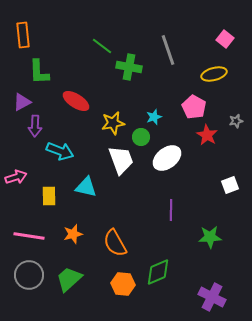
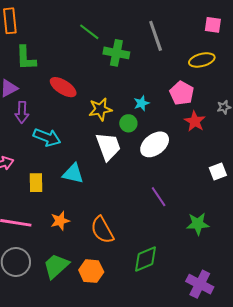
pink square: (225, 39) -> (213, 25), turned -30
purple line: (171, 210) -> (159, 197), turned -35
orange hexagon: (123, 284) -> (91, 271), moved

